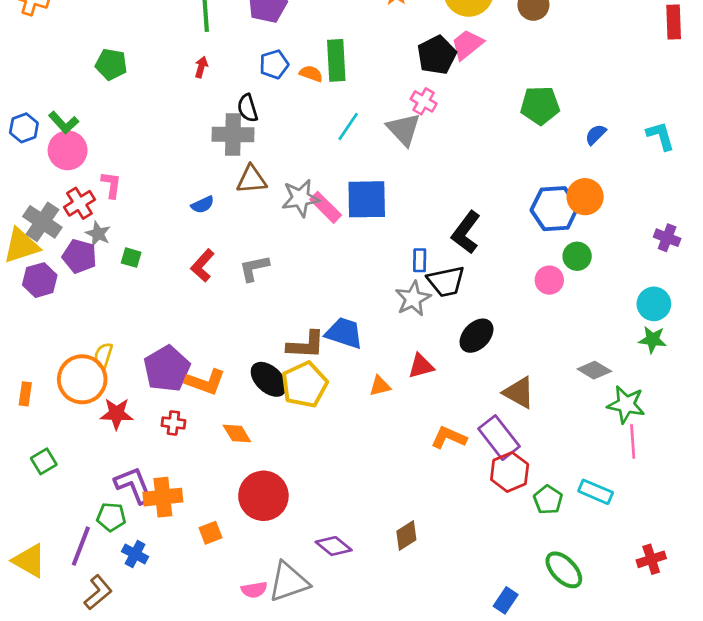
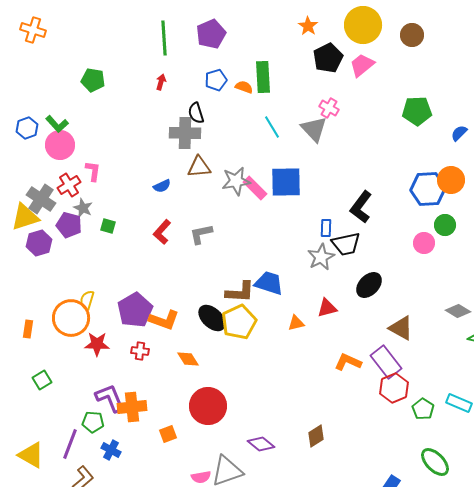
black pentagon: (437, 55) -> (328, 58), moved
cyan line: (348, 127) -> (272, 127), turned -65

